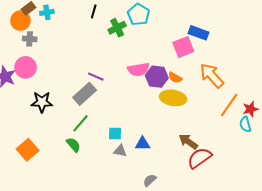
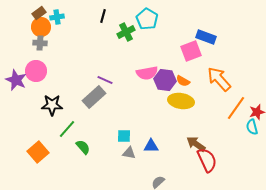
orange circle: (20, 21) -> (41, 27), moved
green line: (80, 123) -> (67, 129), moved
red semicircle: (200, 158) -> (207, 160), turned 100

